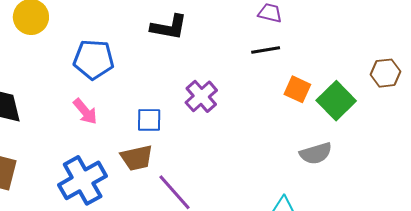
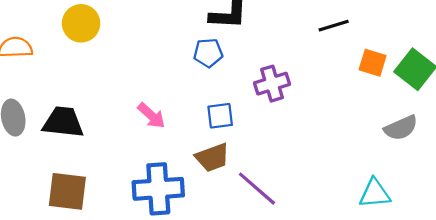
blue pentagon: (94, 59) -> (208, 53), moved, size x0.7
purple cross: (201, 96) -> (272, 84), turned 32
blue cross: (83, 180) -> (158, 189), turned 33

